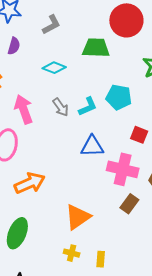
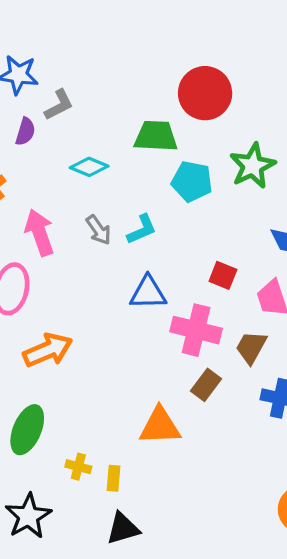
gray L-shape: (51, 25) -> (59, 105), moved
cyan pentagon: (119, 97) -> (192, 181), moved
orange triangle: (78, 217) -> (160, 426), moved, turned 32
yellow cross: (72, 253) -> (78, 467), moved
yellow rectangle: (101, 259) -> (113, 478), moved

